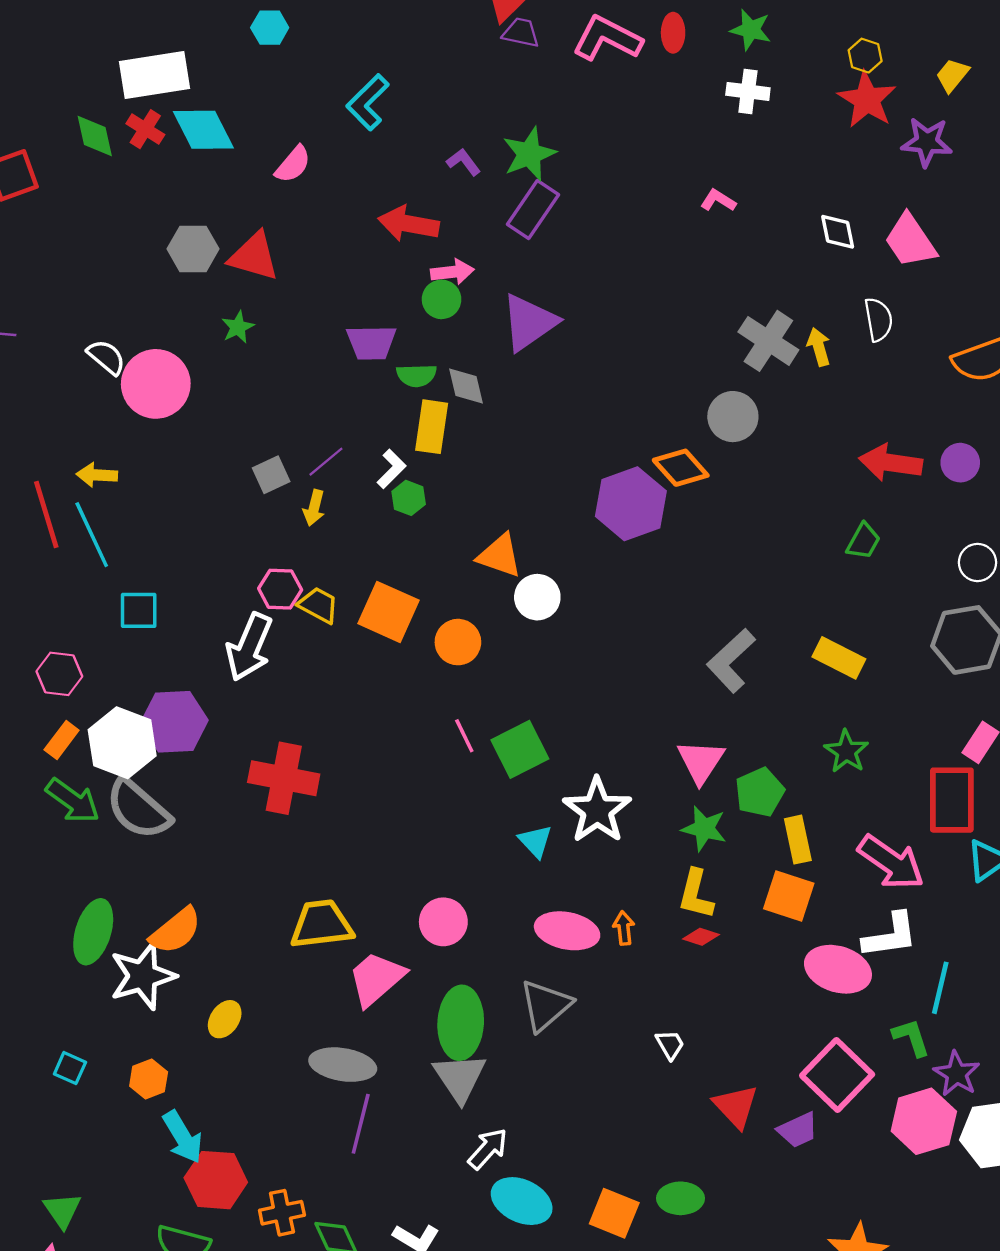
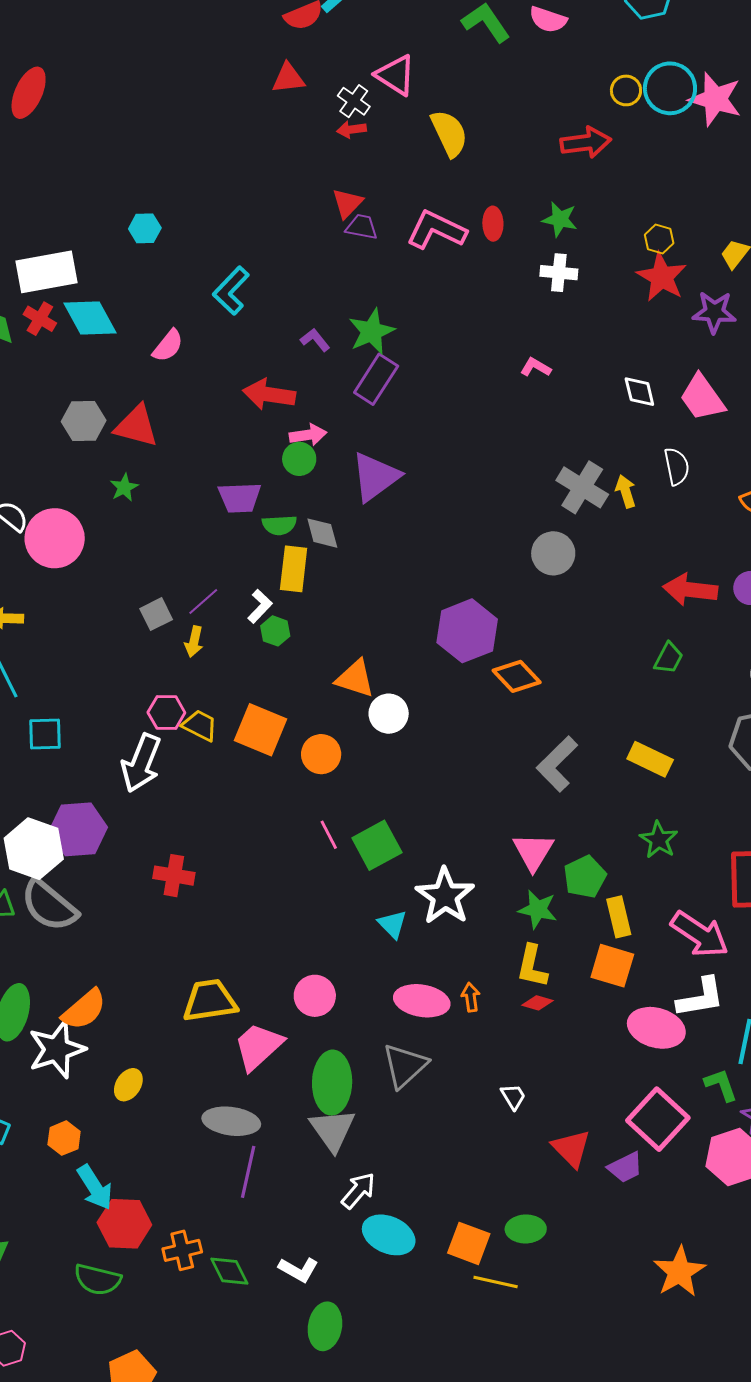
orange diamond: (681, 468) -> (517, 676), moved
red cross: (284, 778) -> (174, 876), size x0.7

